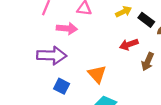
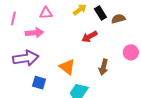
black rectangle: (146, 20) -> (100, 13), turned 32
brown arrow: (148, 62) -> (104, 67), moved

